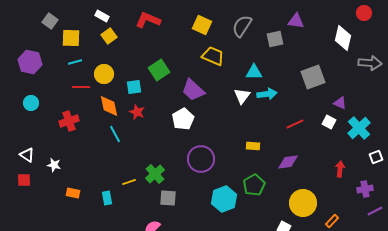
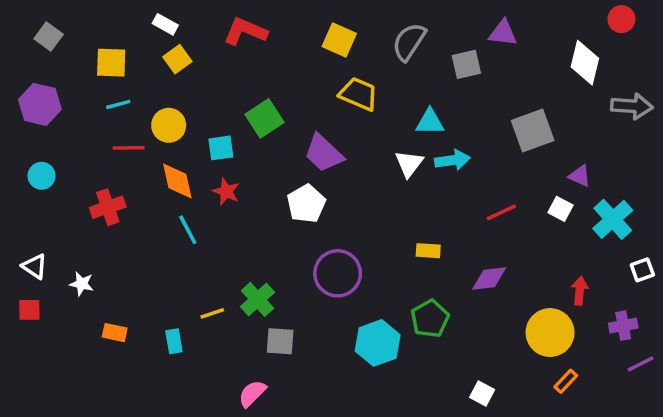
gray square: (50, 21) -> (49, 37), moved
yellow circle: (303, 203) -> (550, 333), moved

